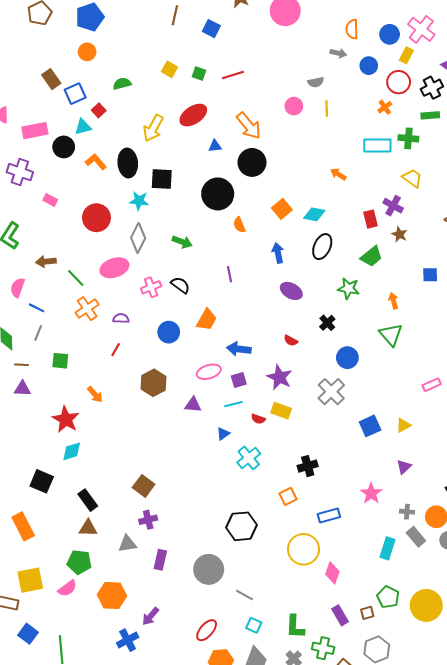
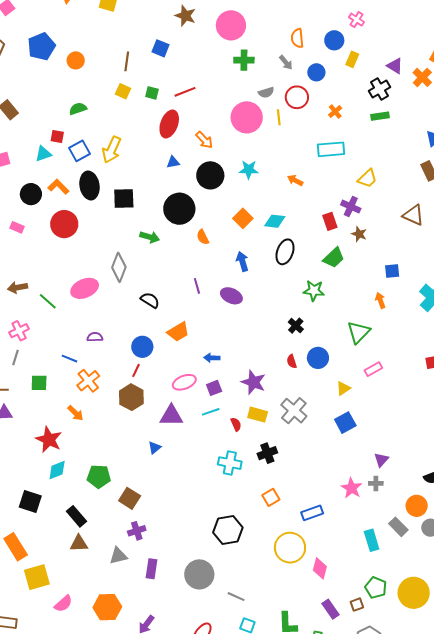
brown line: (175, 15) -> (127, 61), moved
pink cross: (421, 29) -> (357, 20), moved, size x0.6
orange circle: (87, 52) -> (76, 60), moved
gray arrow: (338, 53) -> (286, 63), turned 42
red circle: (399, 82) -> (297, 97), moved
blue square: (75, 94) -> (79, 151), moved
pink circle: (294, 106) -> (247, 117), size x1.8
red square: (99, 110) -> (57, 137), turned -32
red ellipse: (193, 115) -> (169, 124), moved, turned -32
orange arrow: (249, 126) -> (204, 140), size x0.7
green cross: (408, 138) -> (244, 60), moved
black circle: (64, 147) -> (31, 194), moved
yellow trapezoid: (412, 178) -> (367, 178), turned 105
cyan star: (139, 201) -> (249, 170), moved
red circle: (96, 218) -> (64, 224), moved
gray diamond: (138, 238) -> (119, 267), moved
green arrow: (182, 242) -> (150, 237), moved
pink cross: (151, 287) -> (19, 331), moved
purple ellipse: (291, 291) -> (231, 296), moved
orange arrow: (393, 301) -> (380, 300), moved
blue line: (36, 308) -> (70, 359), moved
orange cross: (87, 309) -> (88, 381), moved
orange trapezoid: (207, 320) -> (178, 332), turned 35
green triangle: (391, 335) -> (359, 332), turned 30
red semicircle: (291, 341) -> (292, 361), moved, turned 48
blue arrow: (239, 349) -> (212, 358), size x0.7
red line: (116, 350) -> (136, 370), moved
pink rectangle: (432, 385) -> (373, 369), moved
gray cross: (331, 392) -> (294, 411), moved
purple triangle: (193, 405) -> (171, 416), size x1.4
red semicircle: (258, 419) -> (236, 424), turned -128
yellow triangle: (403, 425) -> (343, 388), moved
blue triangle: (223, 434) -> (155, 448), moved
cyan cross: (249, 458) -> (230, 463), turned -35
black cross: (308, 466) -> (267, 453), moved
gray cross: (407, 512) -> (376, 483), moved
cyan rectangle: (387, 548) -> (372, 540), turned -30
green pentagon: (79, 562) -> (99, 476), moved
yellow square: (30, 580) -> (37, 577), moved

